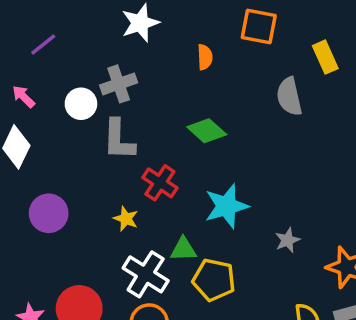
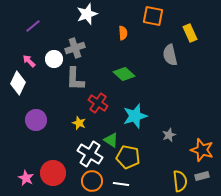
pink arrow: (23, 97) -> (29, 61), moved
green triangle: (183, 249) -> (111, 140), turned 35

